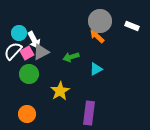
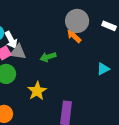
gray triangle: (41, 52) -> (18, 52), turned 36
cyan triangle: (96, 69) -> (103, 69), moved

